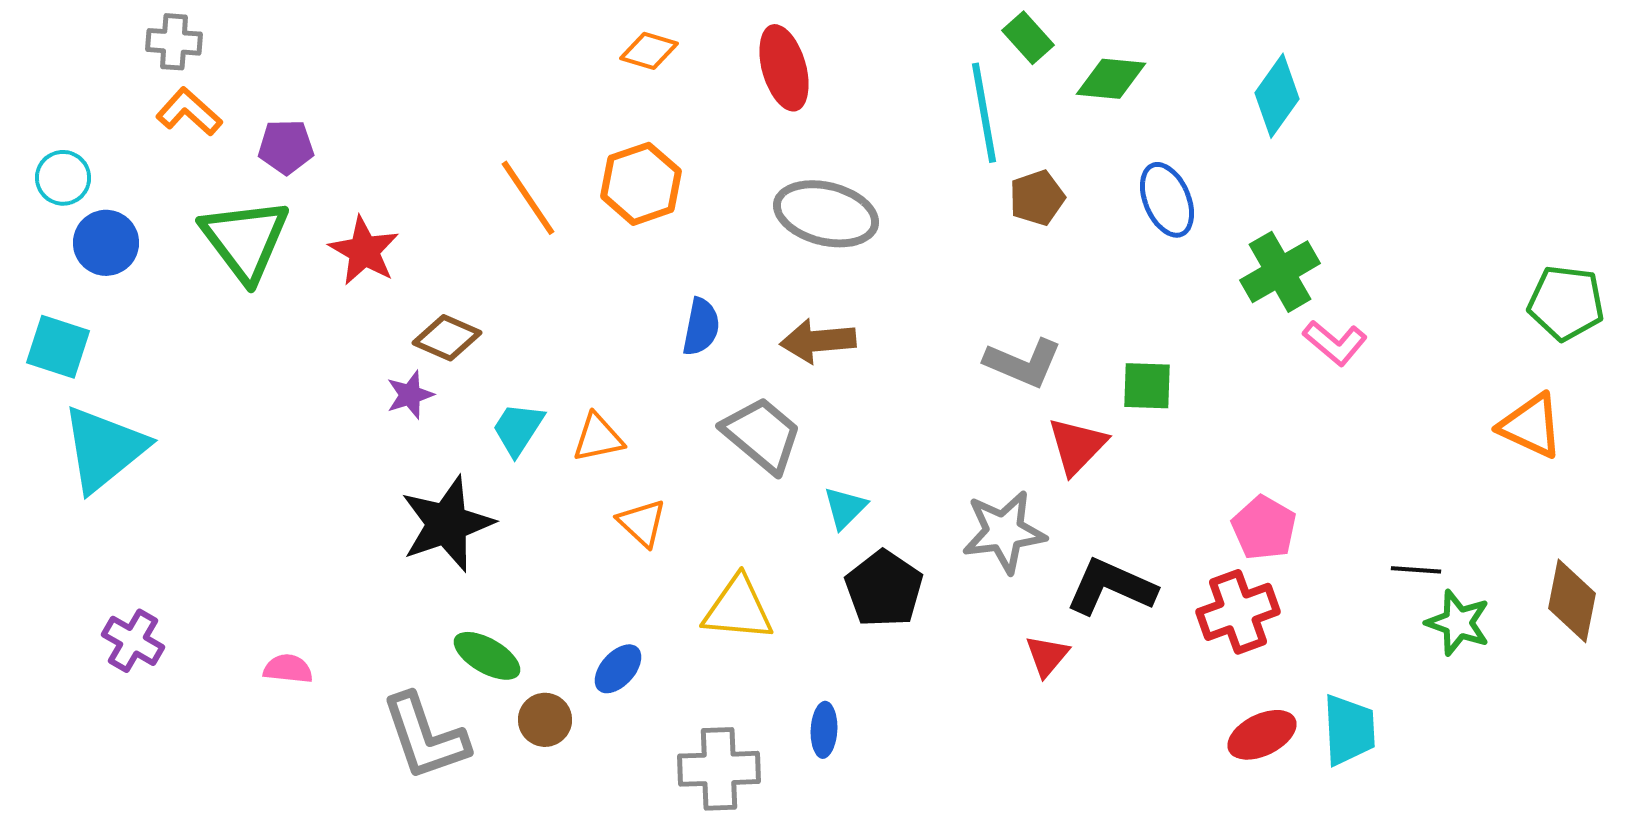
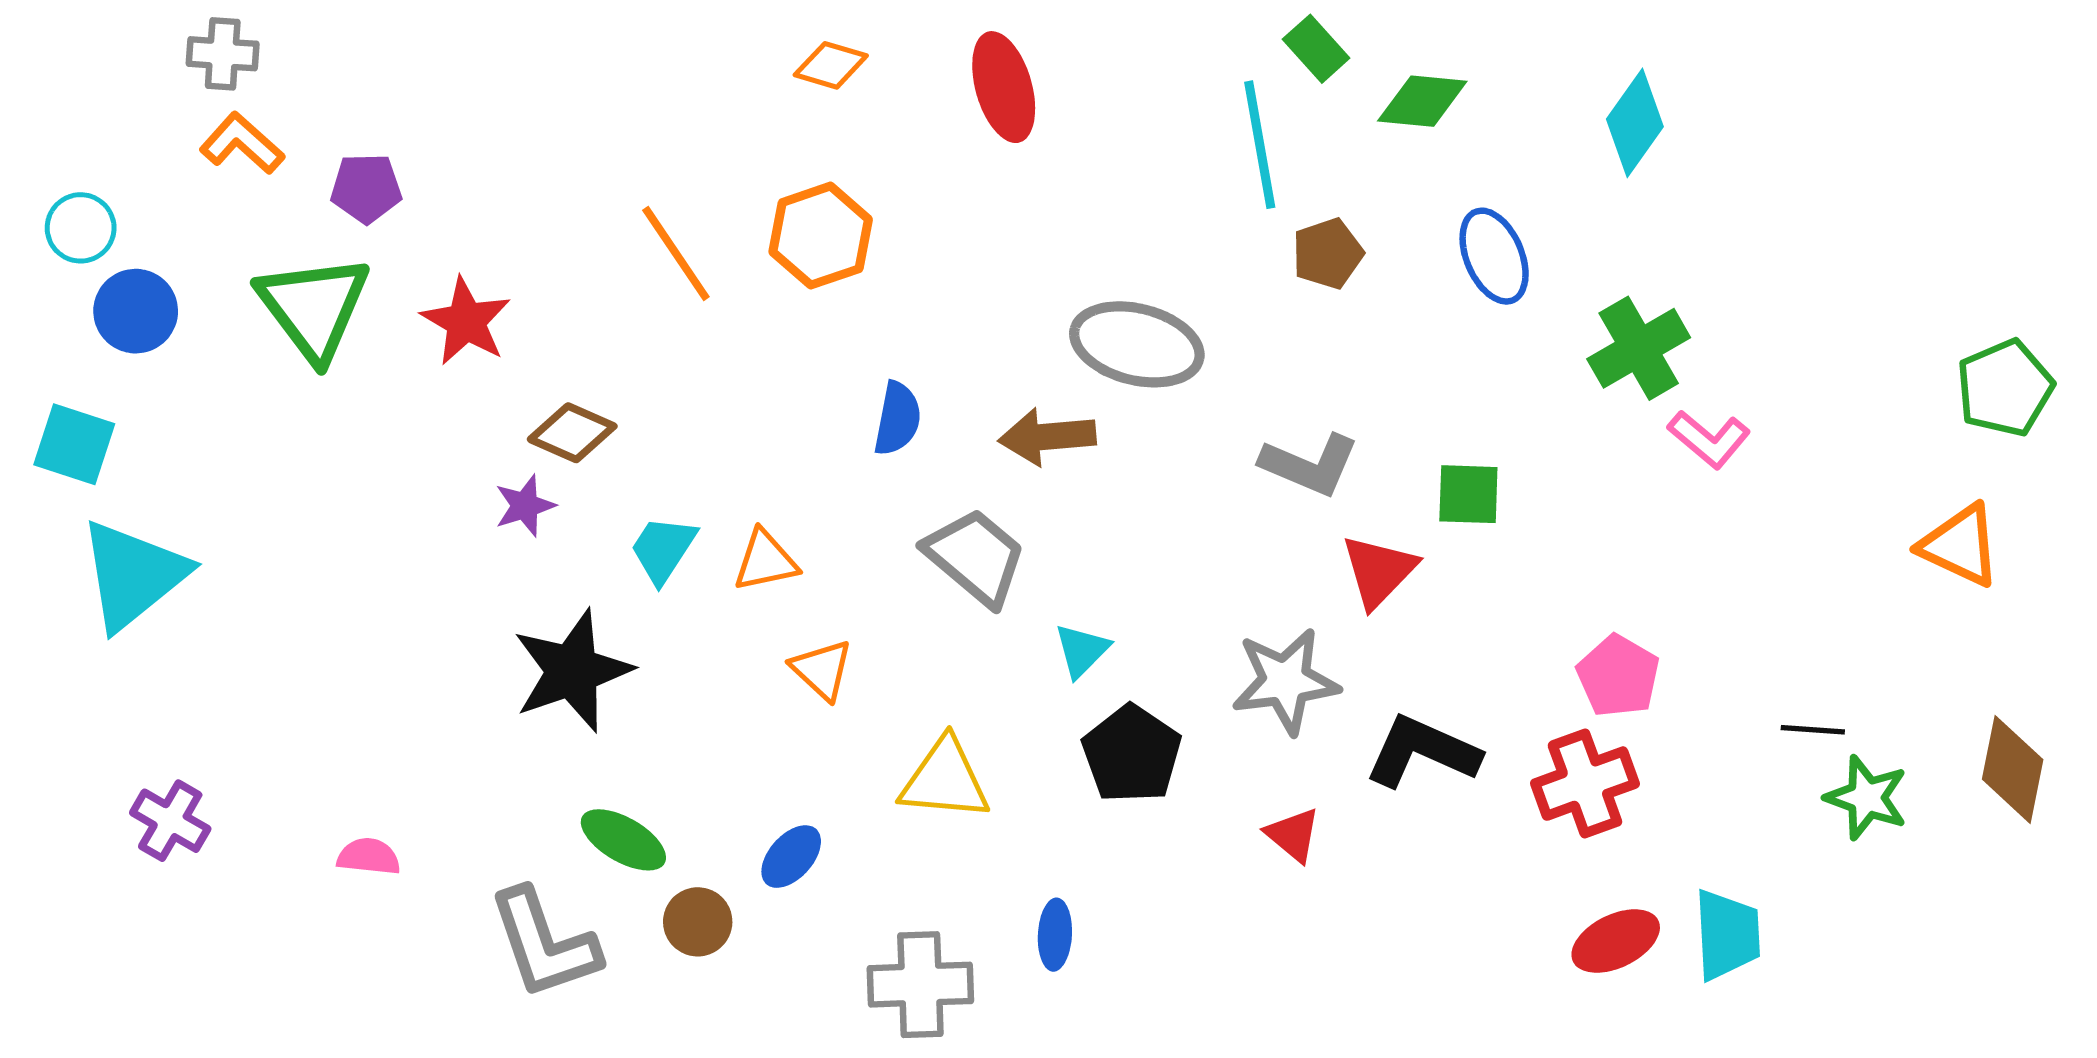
gray ellipse: (826, 214) -> (1137, 344), moved
green pentagon: (1566, 303) -> (2005, 388), turned -30
red triangle: (1047, 656) -> (1293, 835), moved, turned -30

